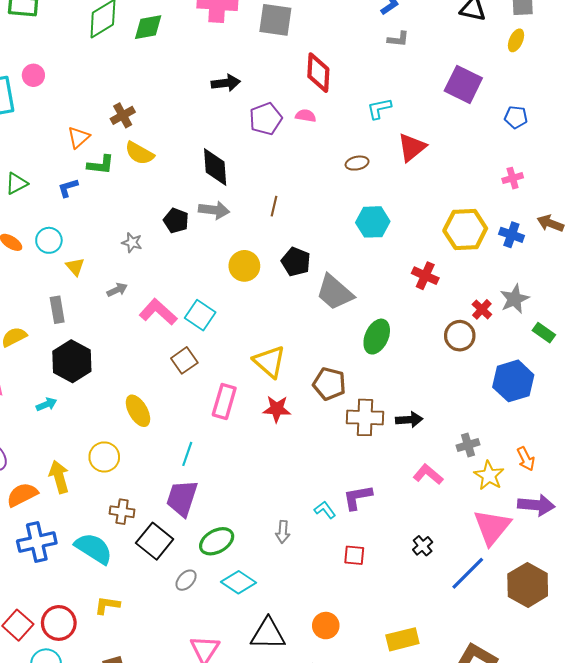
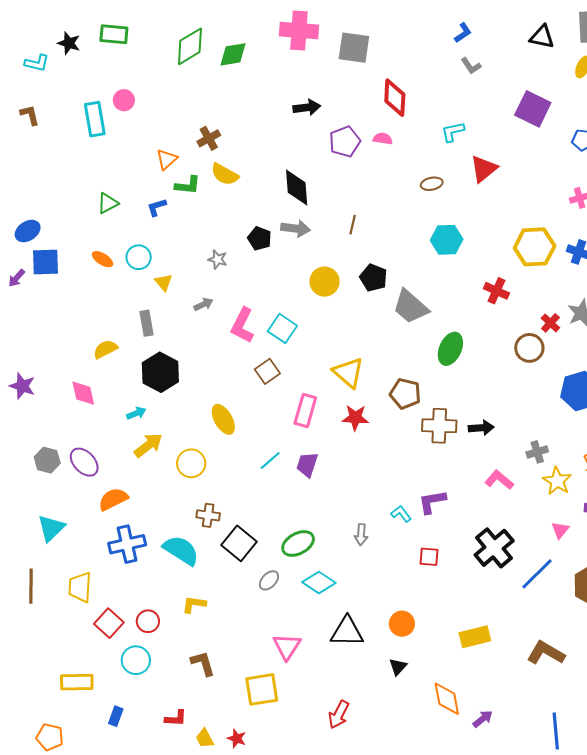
gray L-shape: (398, 39) -> (471, 66), turned 50
pink L-shape: (158, 312) -> (242, 325), turned -105
cyan line: (187, 454) -> (270, 460), turned 30
yellow arrow: (59, 477) -> (148, 445), moved, turned 68
purple trapezoid: (182, 498) -> (307, 465), moved, size x0.7
pink triangle: (492, 527) -> (560, 530), size x0.5
black cross: (423, 546) -> (494, 548), size x2.0
red circle: (59, 623) -> (148, 621), size x0.7

